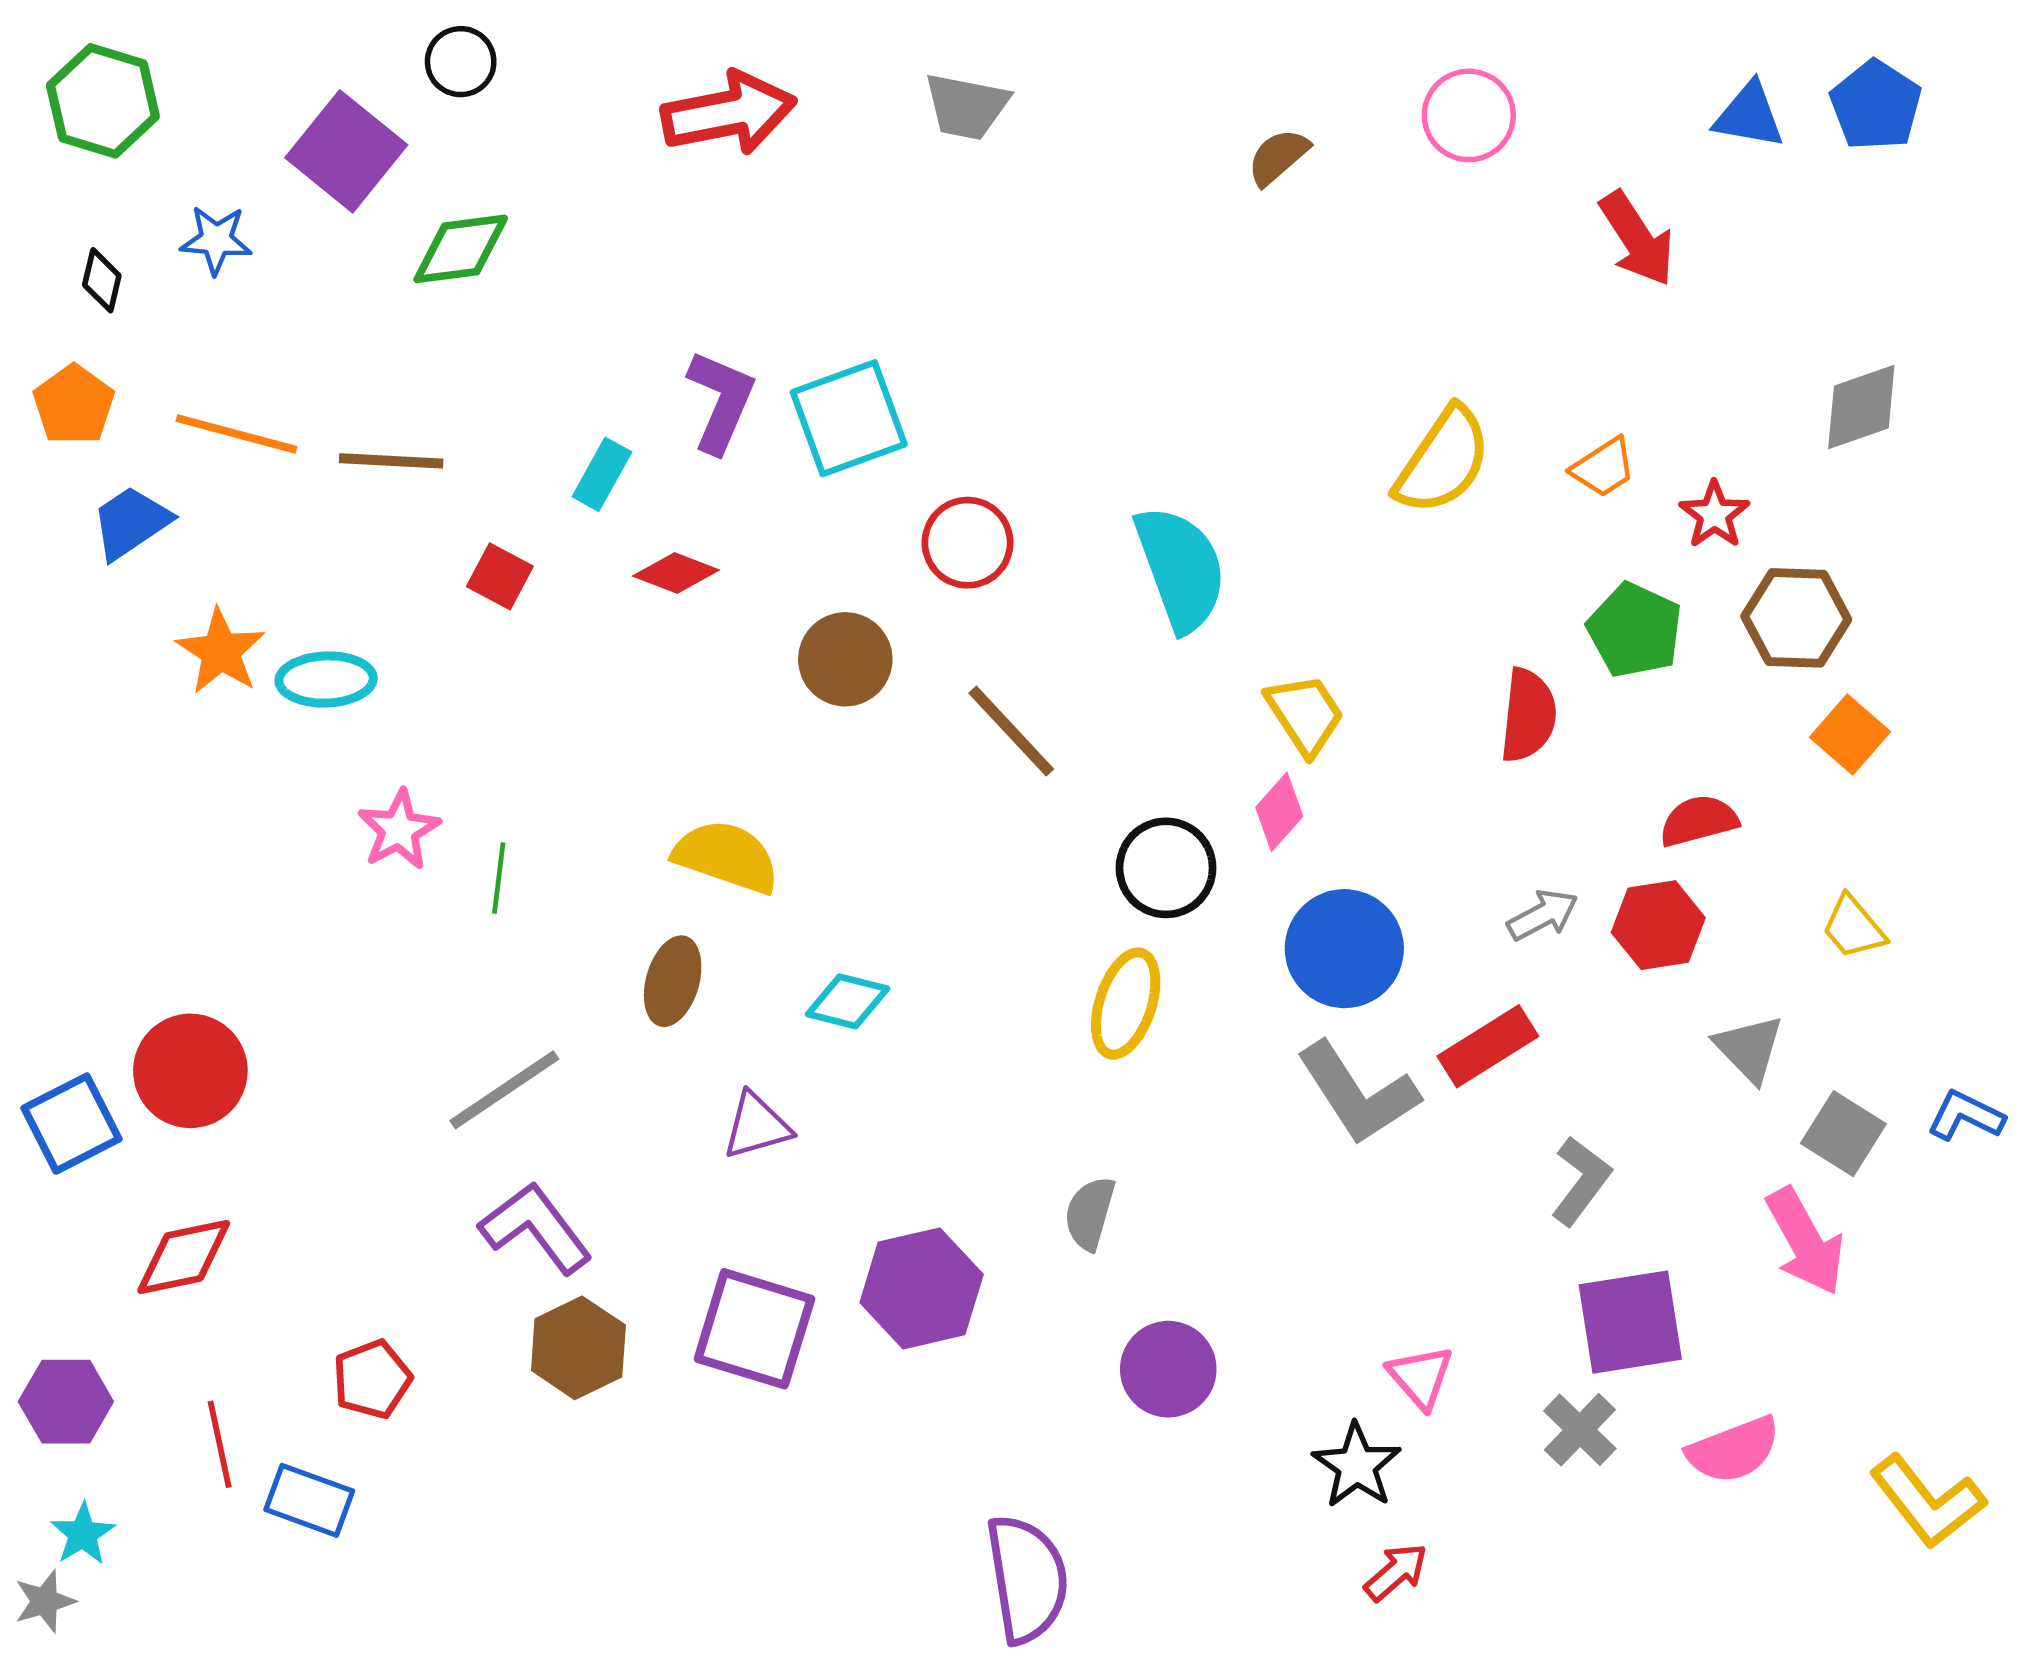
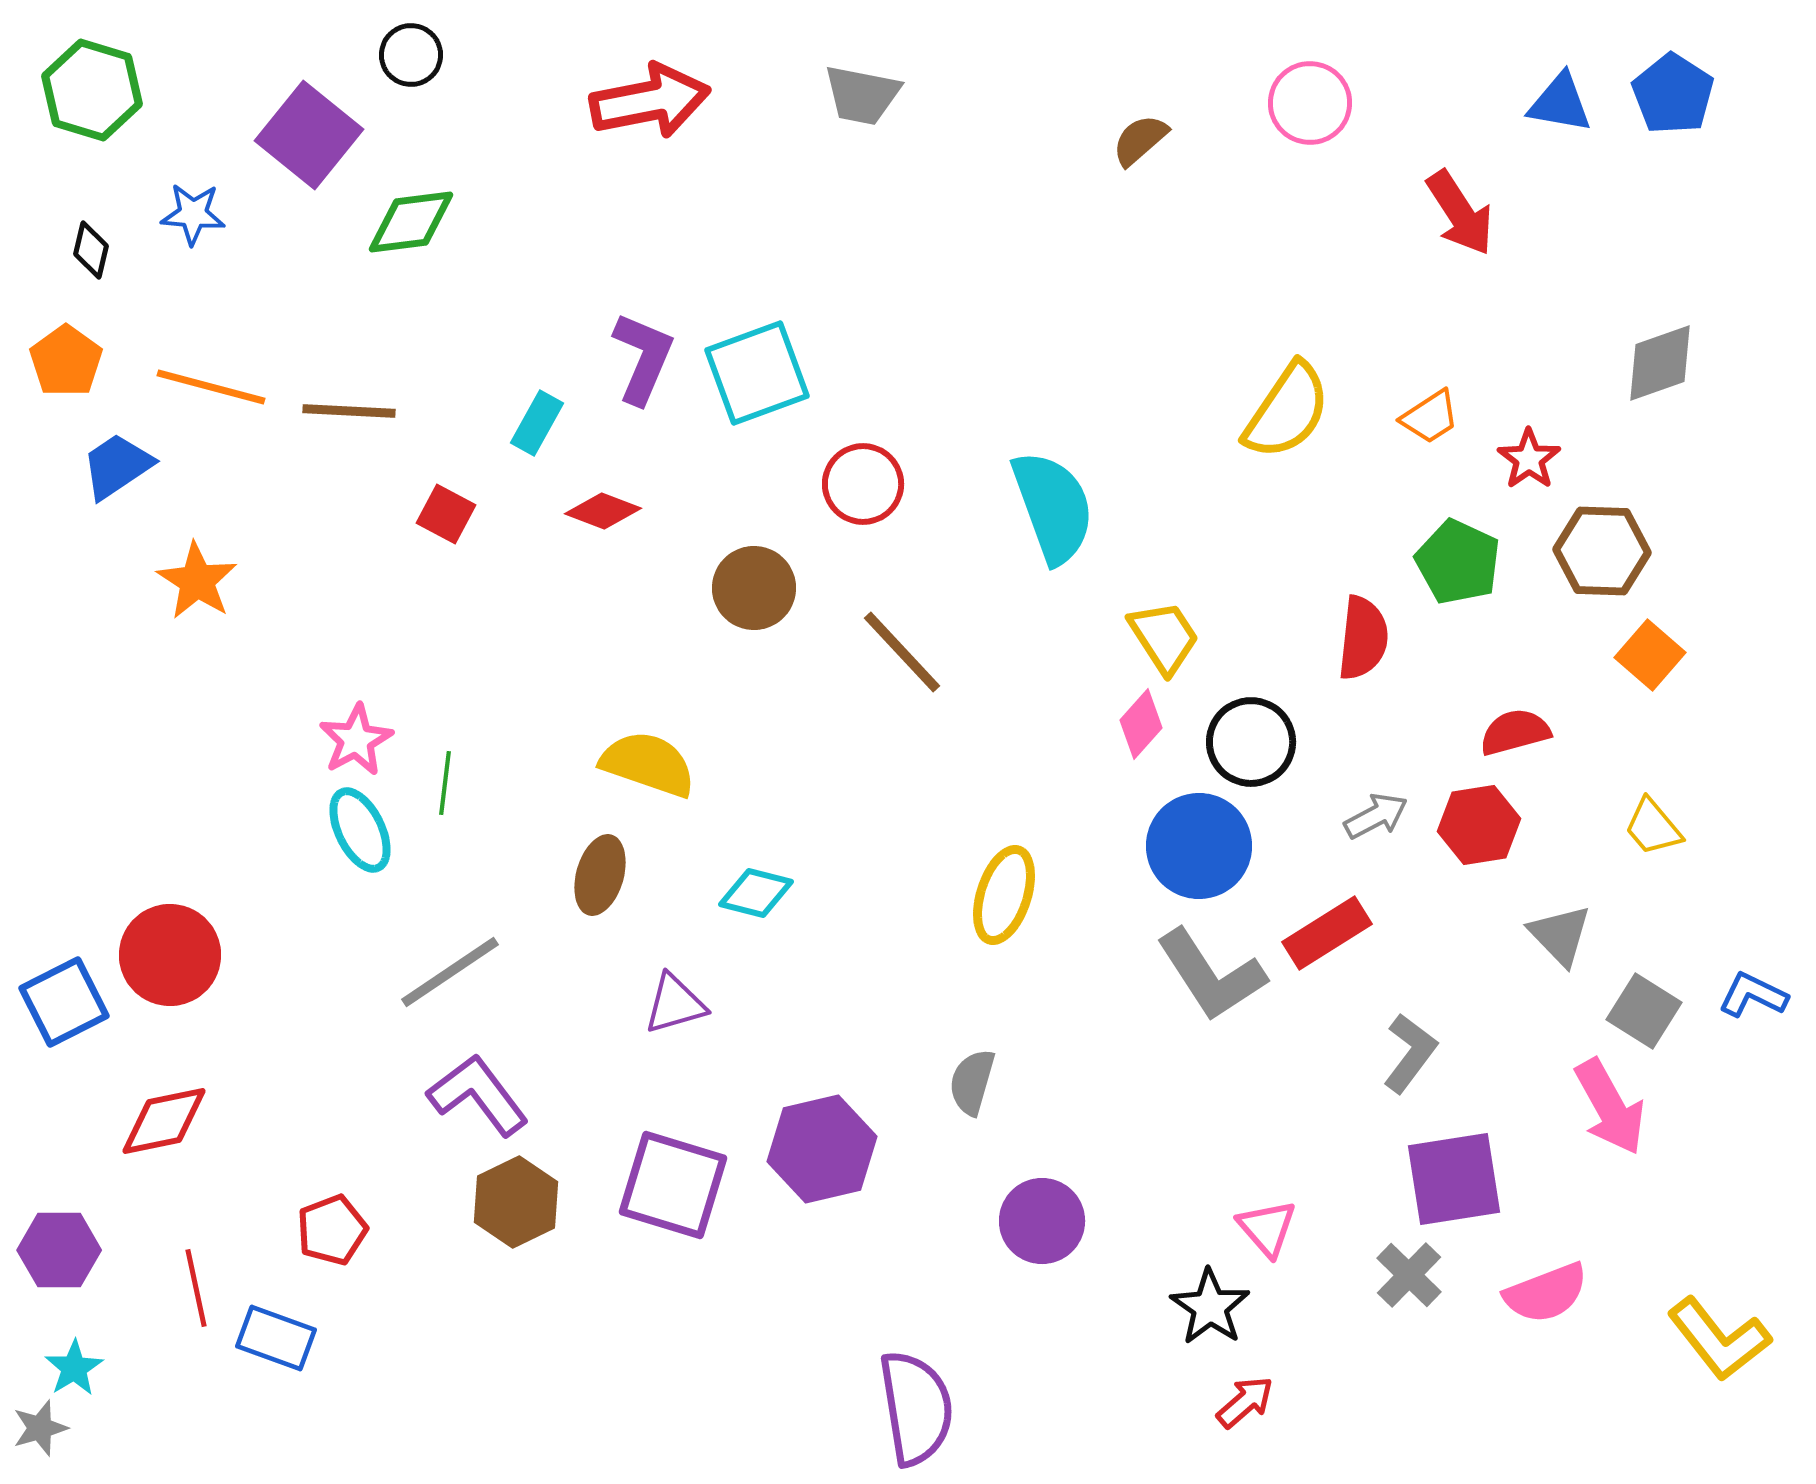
cyan ellipse: (326, 679) -> (360, 830), moved, turned 66
black circle: (1166, 868) -> (1251, 742), moved

